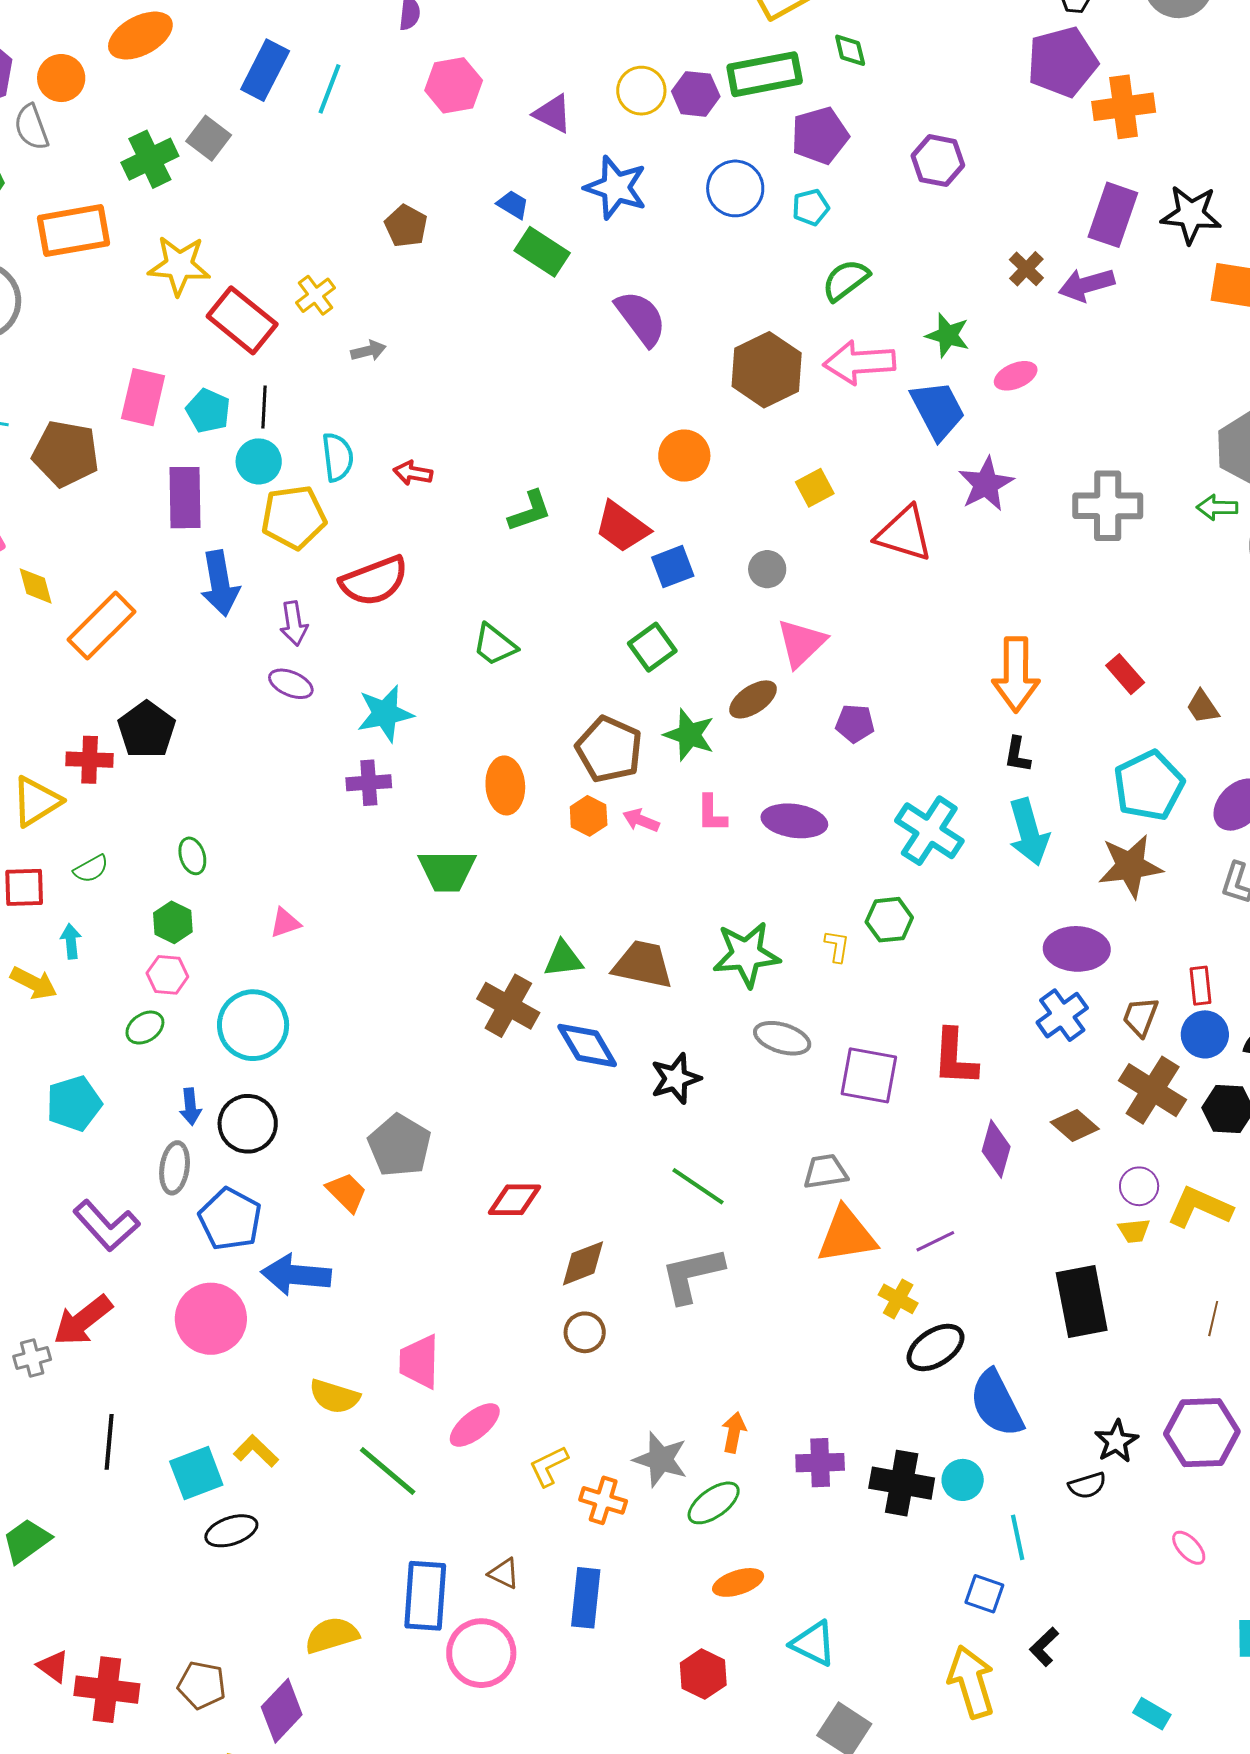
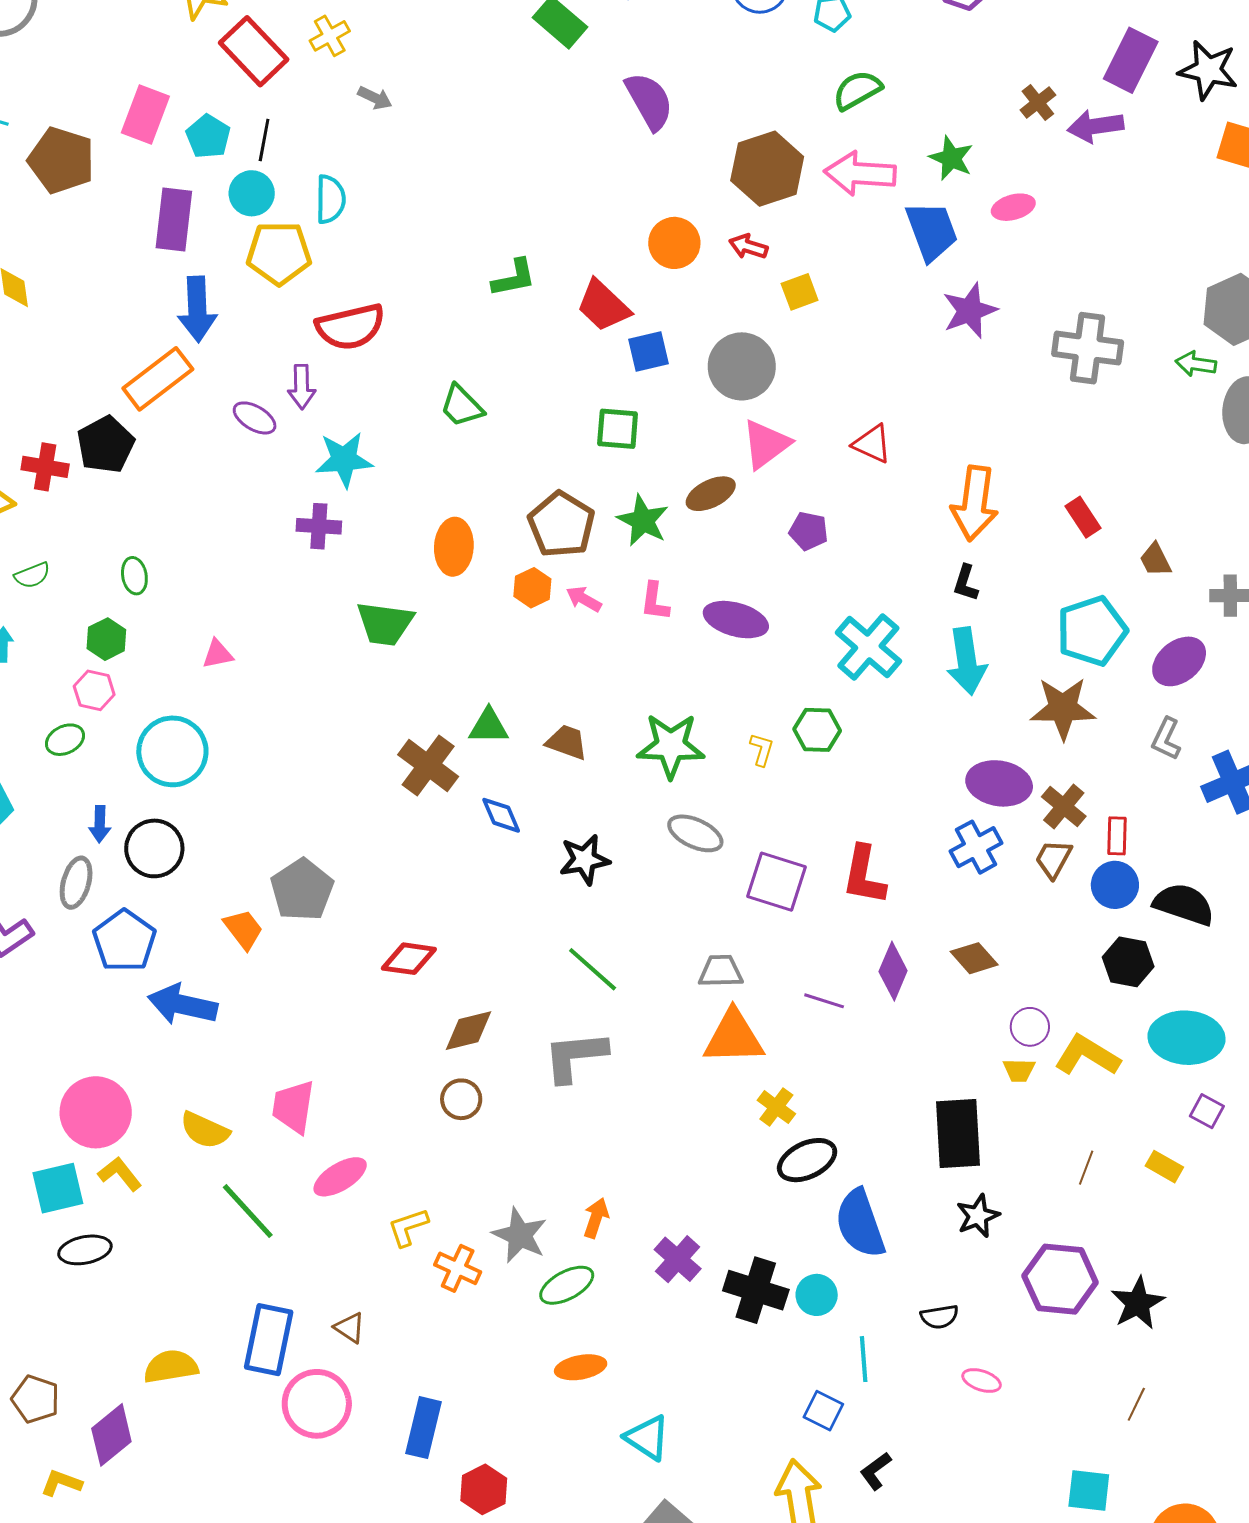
gray arrow: (368, 351) -> (375, 98), turned 32
red arrow: (413, 473) -> (748, 247), moved
red triangle: (904, 534) -> (872, 444), moved, size x0.7
gray circle: (767, 569) -> (742, 366), size x1.8
purple arrow: (294, 623) -> (302, 387), moved
orange rectangle: (101, 626) -> (158, 379), moved
green square: (652, 647) -> (618, 429), turned 33
brown trapezoid: (643, 965) -> (567, 742), size x0.7
blue diamond: (587, 1045) -> (501, 815), size x0.7
brown cross: (1153, 1090) -> (1064, 807), moved, size x0.7
purple line: (935, 1241) -> (824, 1001), moved, turned 36
pink circle: (211, 1319) -> (96, 1112), moved
black star: (1116, 1441) -> (978, 1216), moved
purple cross: (820, 1463) -> (678, 1259), turned 36
pink ellipse: (1189, 1548) -> (982, 1380), moved, turned -36
blue rectangle: (586, 1598) -> (423, 1428), moved
red hexagon: (703, 1674) -> (484, 1489), moved

